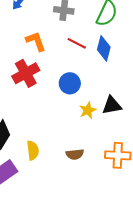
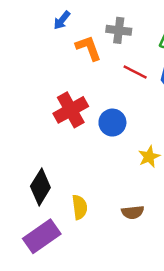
orange L-shape: (36, 41) -> (88, 48), moved
blue circle: (70, 83) -> (112, 123), moved

